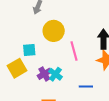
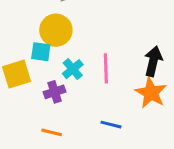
yellow circle: (54, 31) -> (56, 30), moved
cyan cross: (55, 74) -> (73, 69), moved

